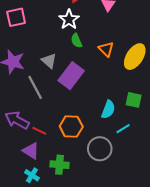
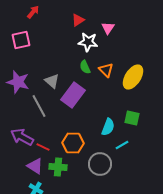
white star: (69, 19) -> (88, 42), moved, turned -30
green semicircle: (76, 41) -> (85, 67), moved
green cross: (59, 165) -> (58, 167), moved

